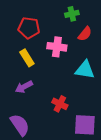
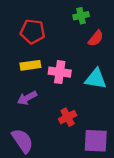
pink cross: (57, 47) -> (60, 72), moved
yellow rectangle: (27, 58) -> (30, 65), turned -66
red cross: (60, 104) -> (68, 117), turned 35

